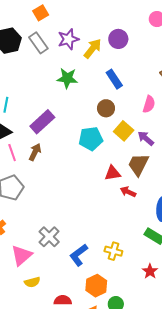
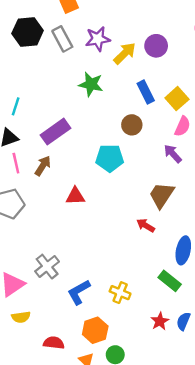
yellow square: (124, 131) -> (177, 99), moved
purple arrow: (146, 138) -> (173, 154), moved
red triangle: (113, 173) -> (75, 196), moved

